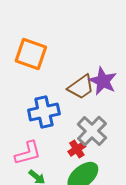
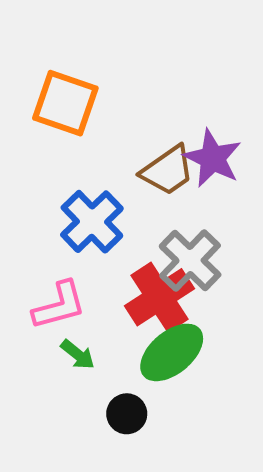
blue cross: (44, 112) -> (92, 222), turned -32
red cross: (77, 149) -> (159, 297), size x1.8

